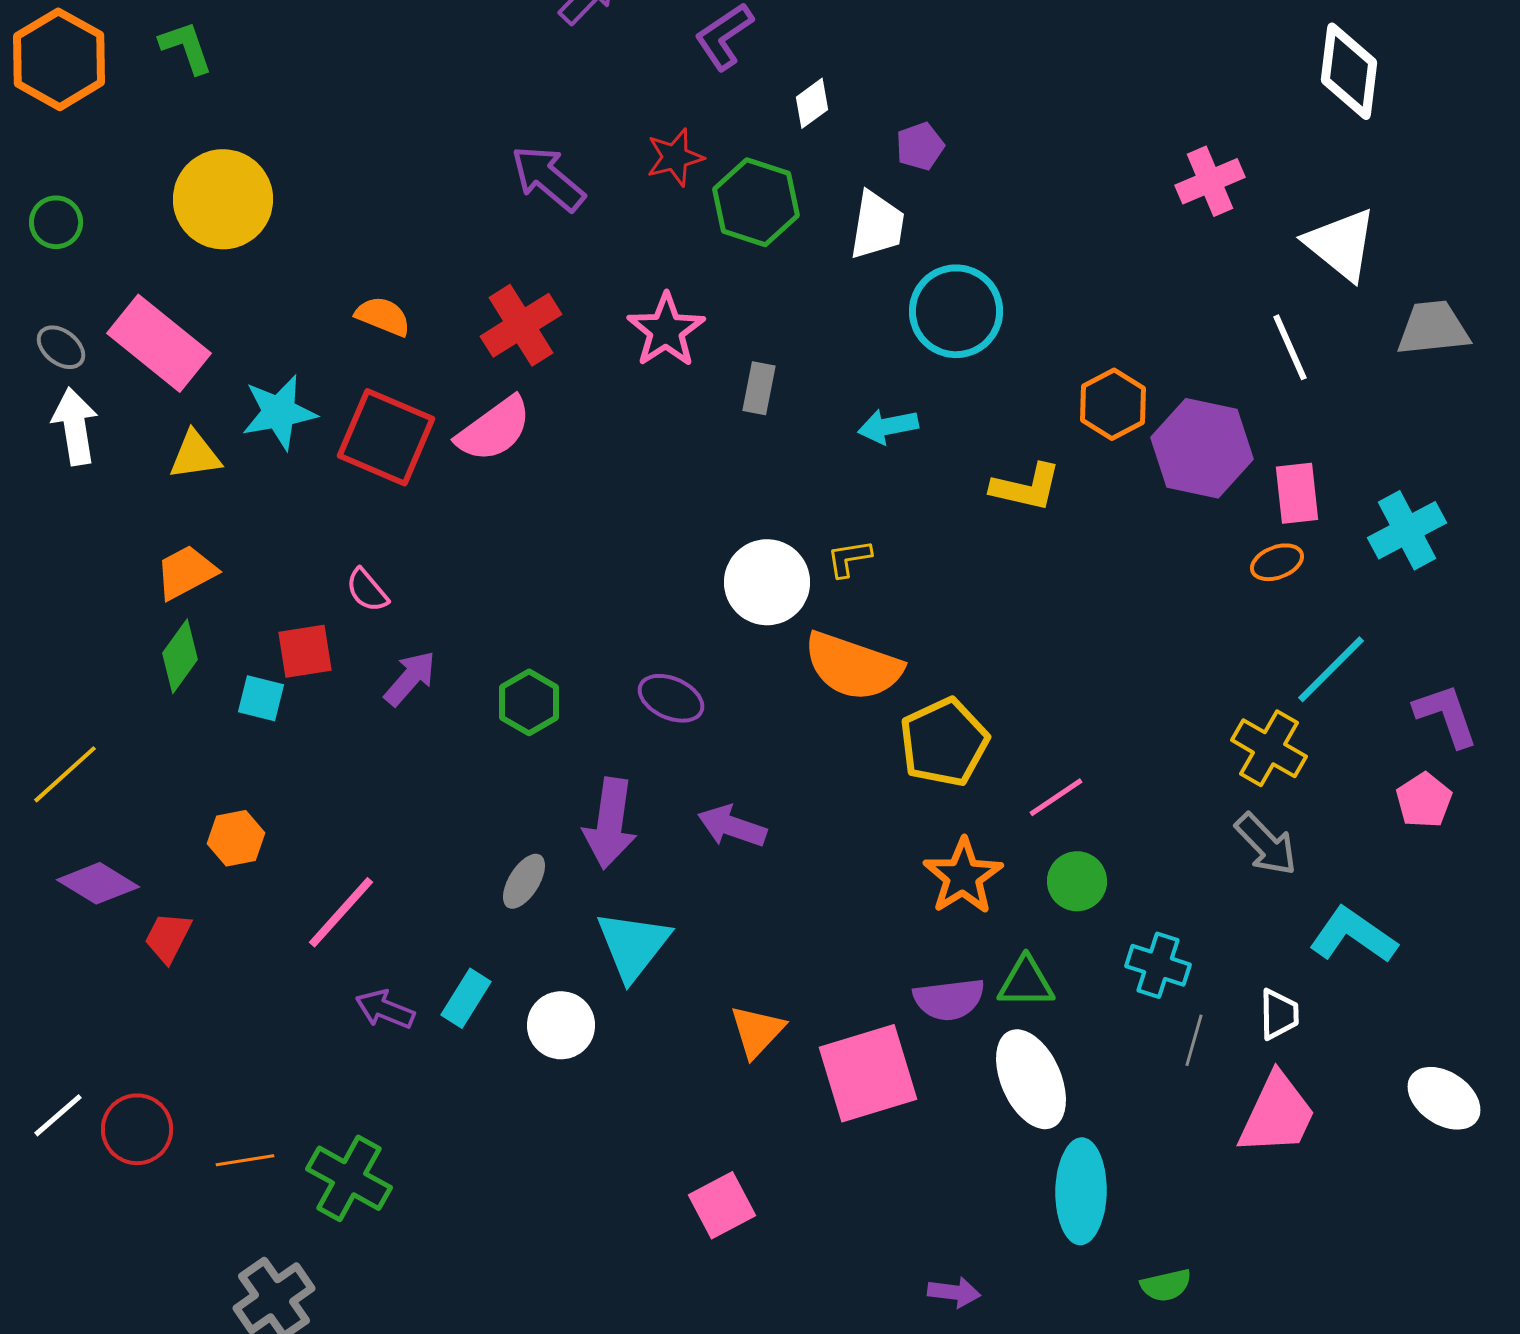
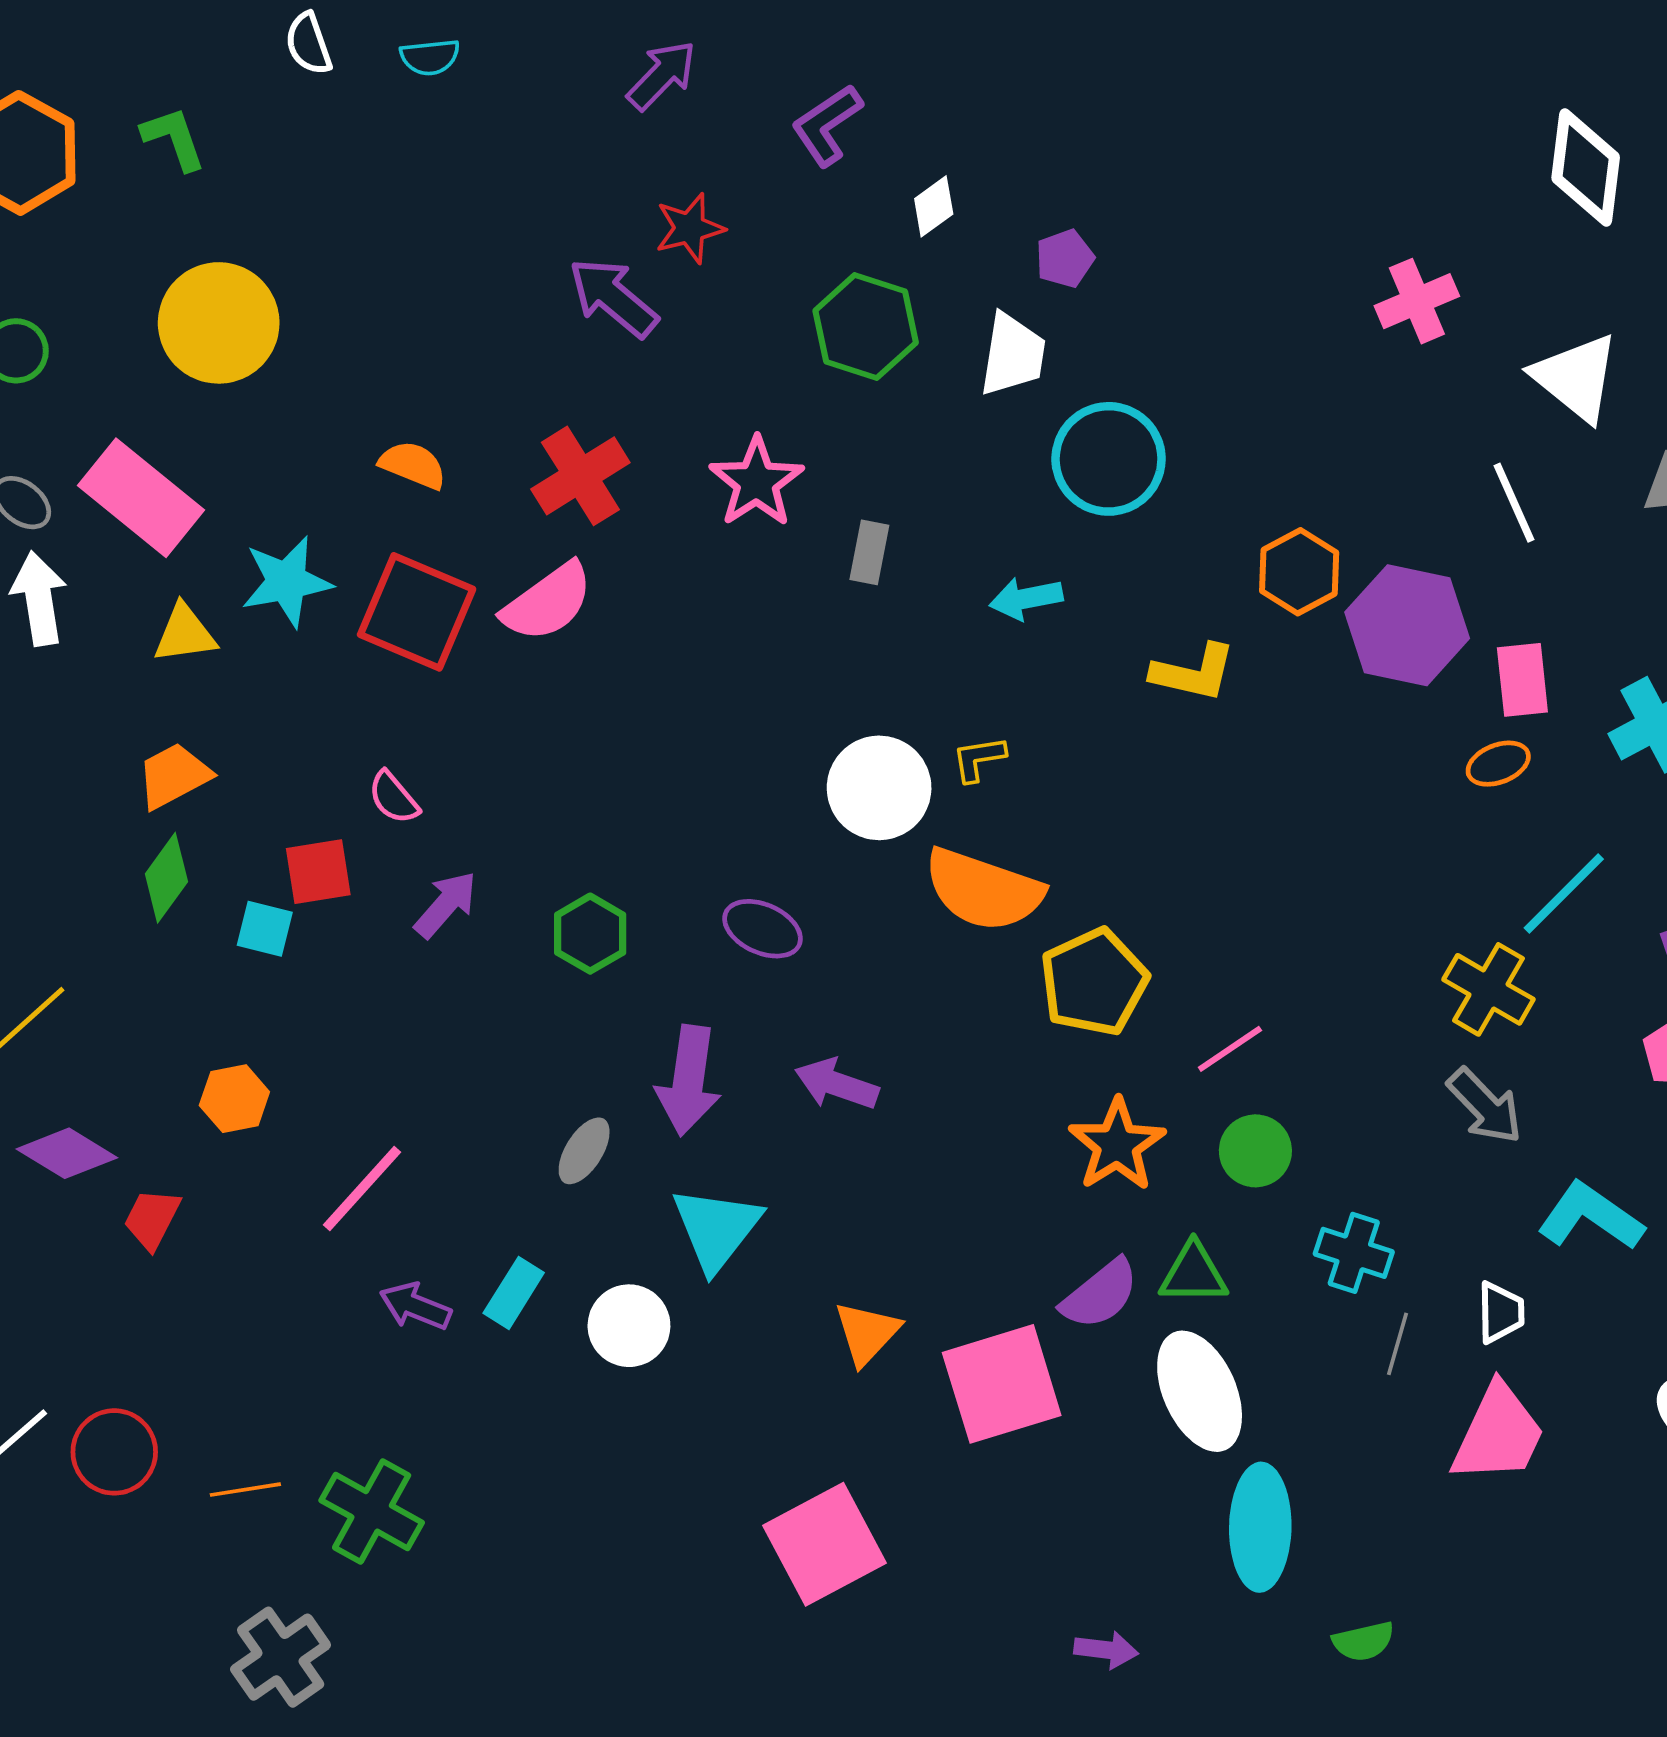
red star: (675, 157) -> (690, 228), moved
purple semicircle: (949, 999) -> (1100, 1294), turned -32
pink square: (722, 1205) -> (824, 1544), size x1.5

